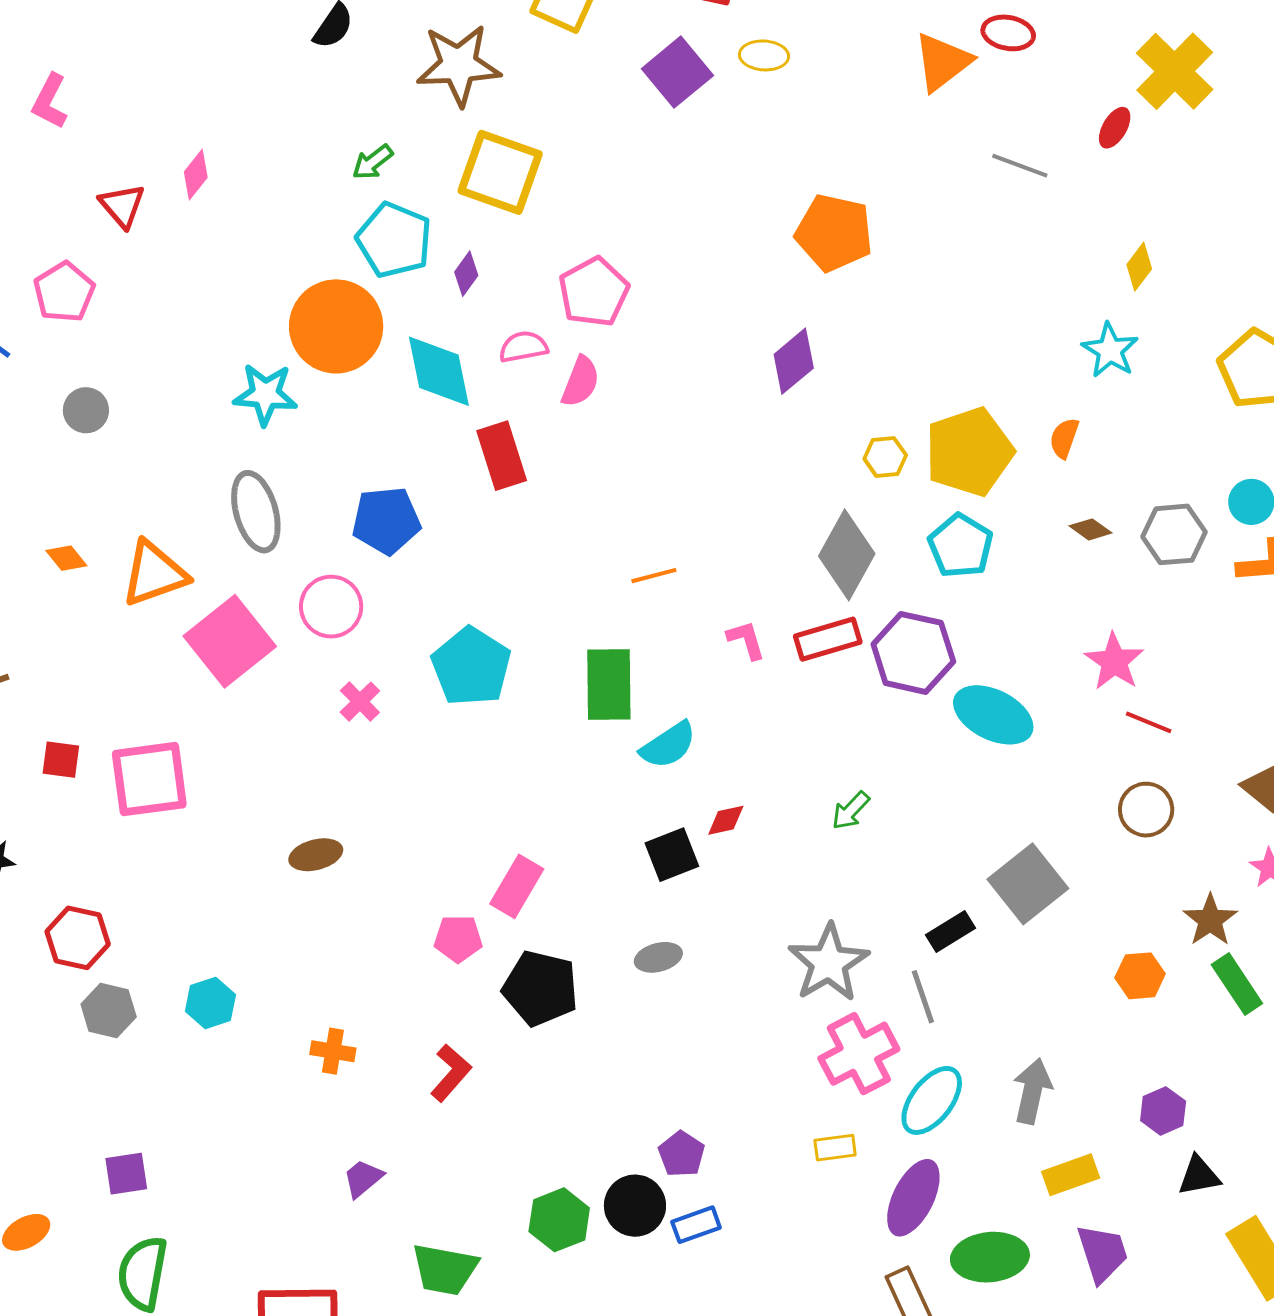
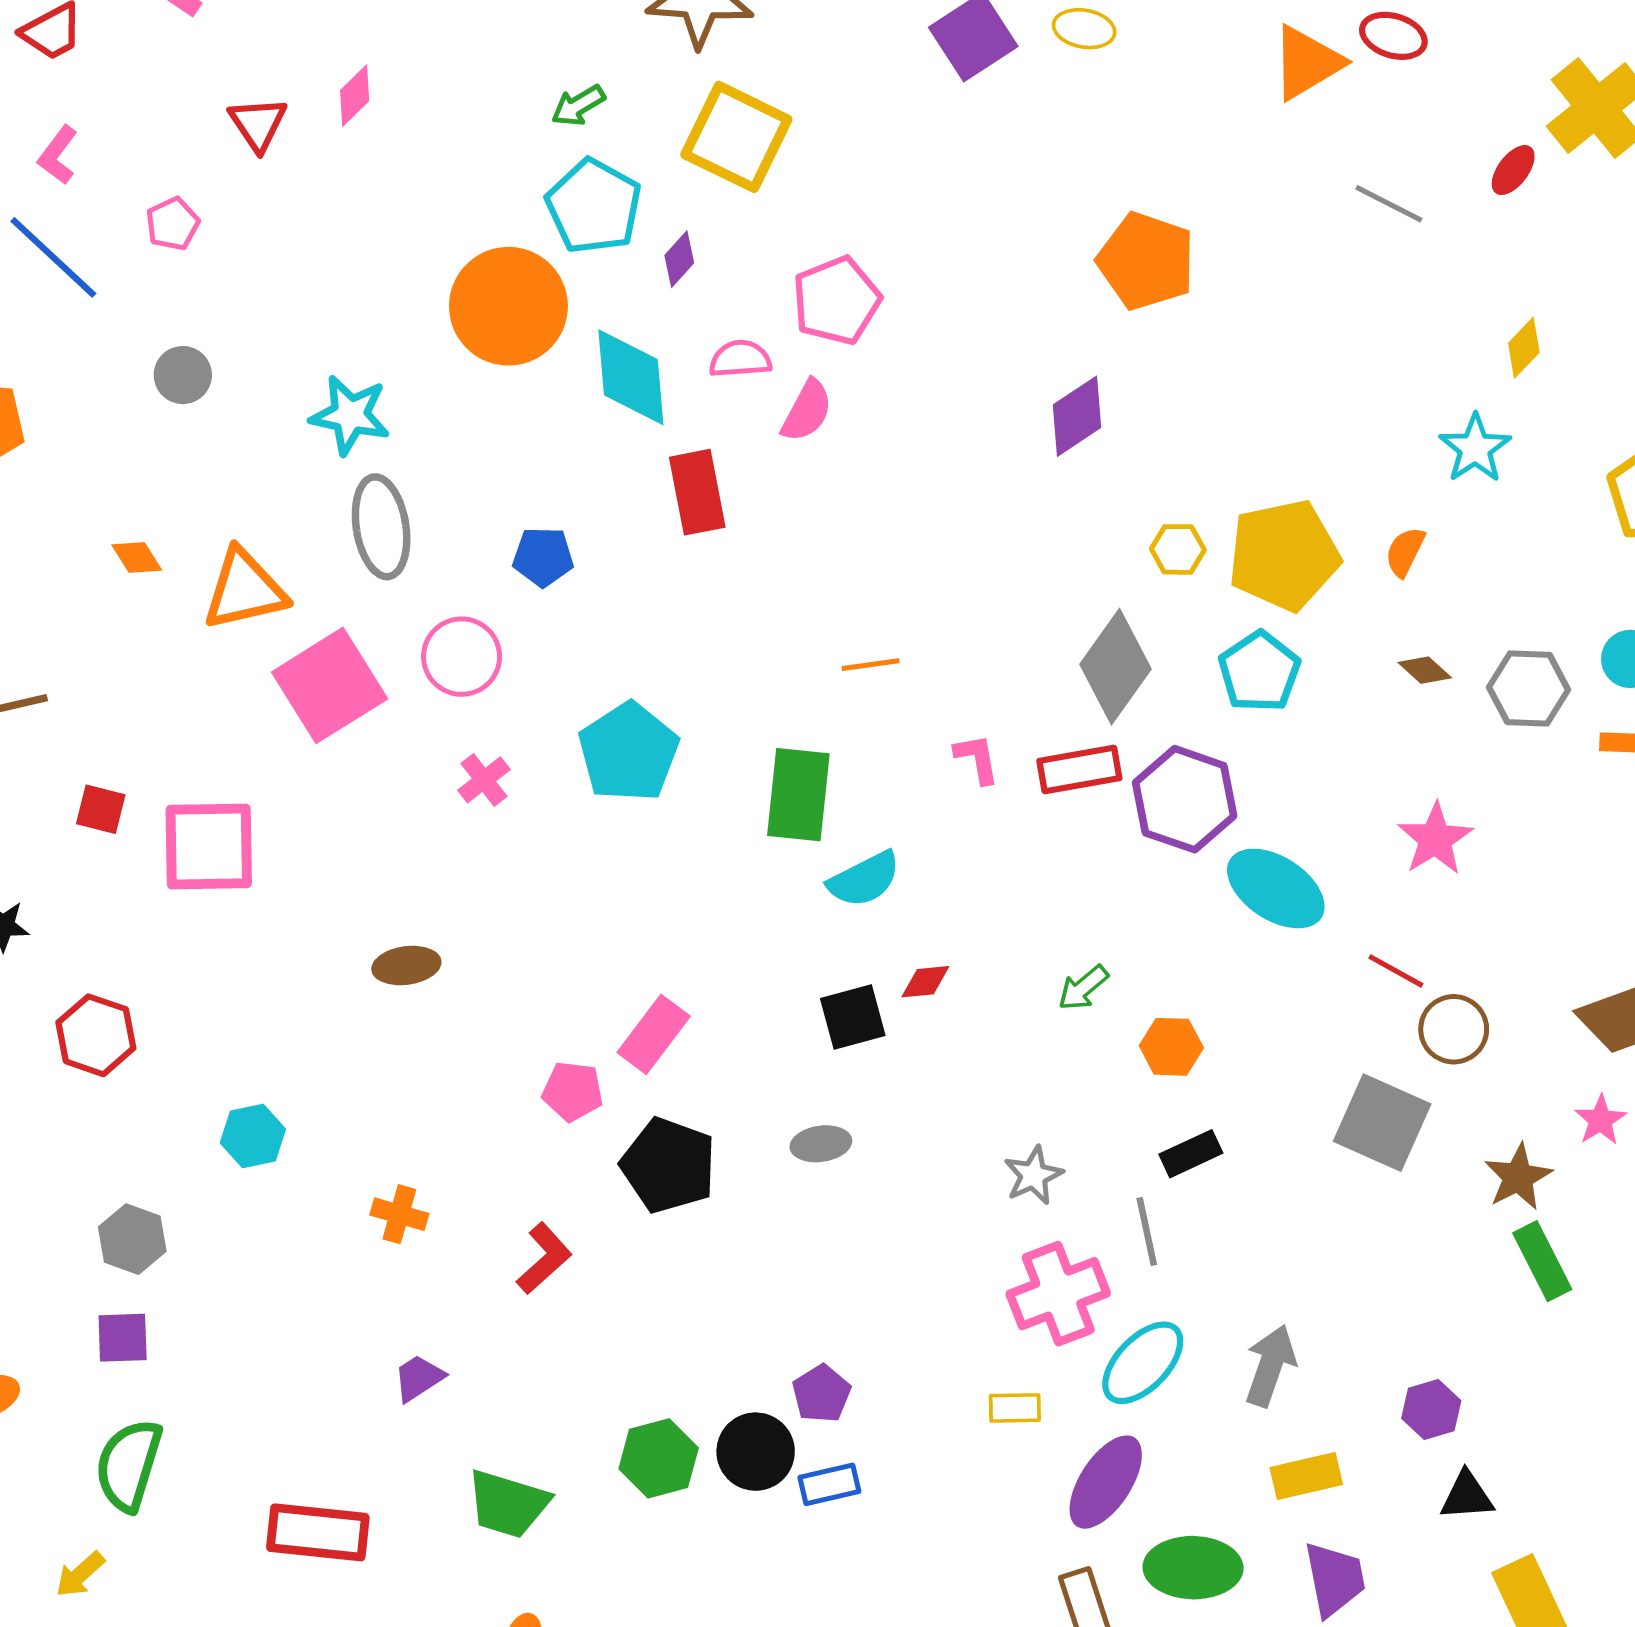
pink pentagon: (64, 292) -> (173, 224), size x0.7
cyan star: (265, 394) -> (350, 415), moved
blue pentagon: (386, 520) -> (543, 557), size x0.7
red line: (1149, 722) -> (1396, 971), moved
gray square: (1028, 884) -> (1382, 1123), moved, turned -34
gray star: (829, 963) -> (1033, 1175), size x0.6
orange hexagon: (1140, 976) -> (1171, 1047), moved
gray hexagon: (109, 1011) -> (132, 1239), moved

